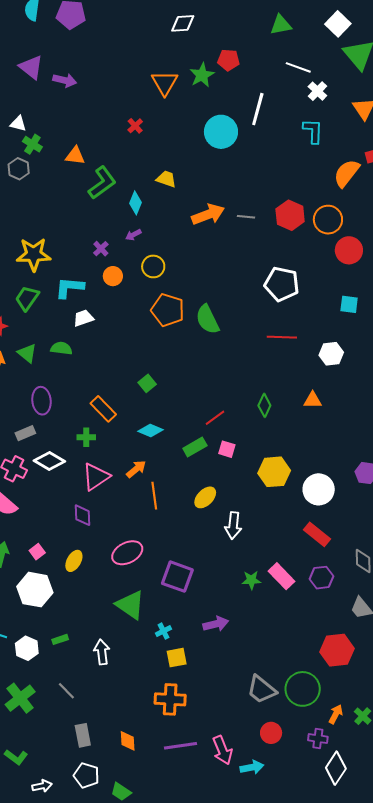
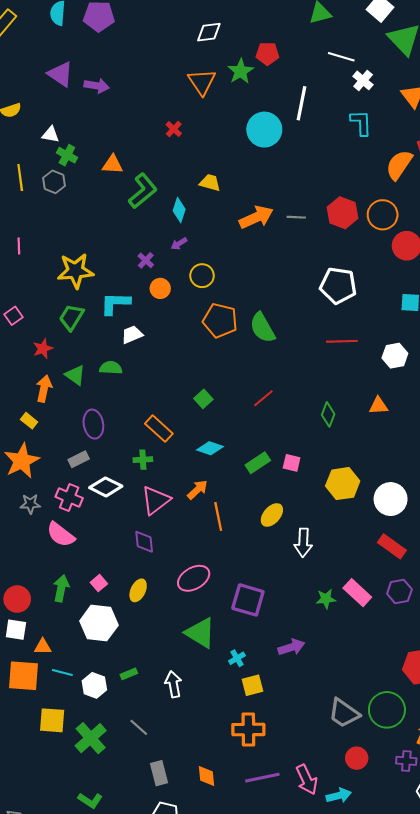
white diamond: (183, 23) -> (209, 32), moved
red line: (215, 418) -> (263, 398), moved

